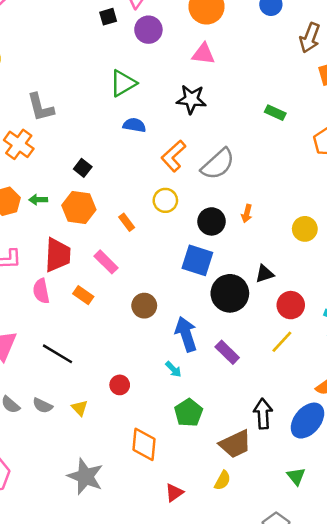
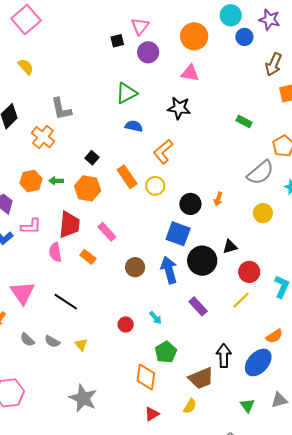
gray semicircle: (218, 164) -> (260, 173), moved
orange rectangle: (127, 222) -> (127, 177), moved, size x1.6
blue arrow: (186, 334) -> (169, 270), moved
red circle: (120, 385) -> (126, 324), moved
orange diamond: (144, 444) -> (146, 377), moved

